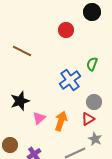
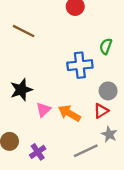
blue cross: (70, 80) -> (80, 65), turned 30
orange arrow: (61, 121) -> (69, 113), turned -78

